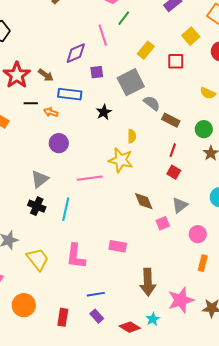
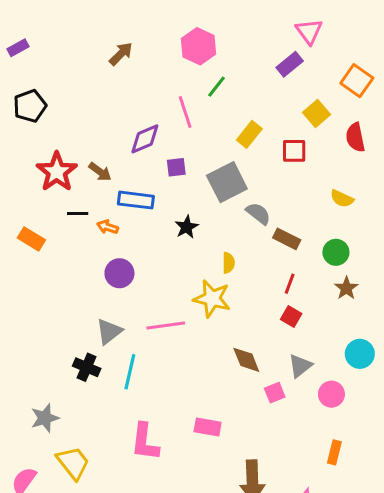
gray triangle: (40, 179) -> (109, 331), moved
pink circle: (198, 234) -> (331, 394), moved
yellow trapezoid: (38, 259) -> (73, 463), moved

